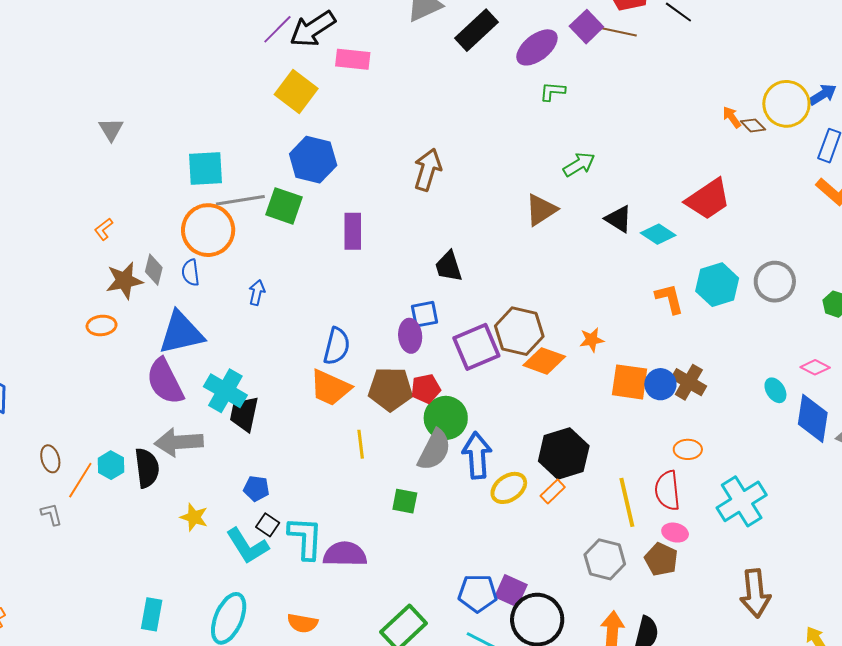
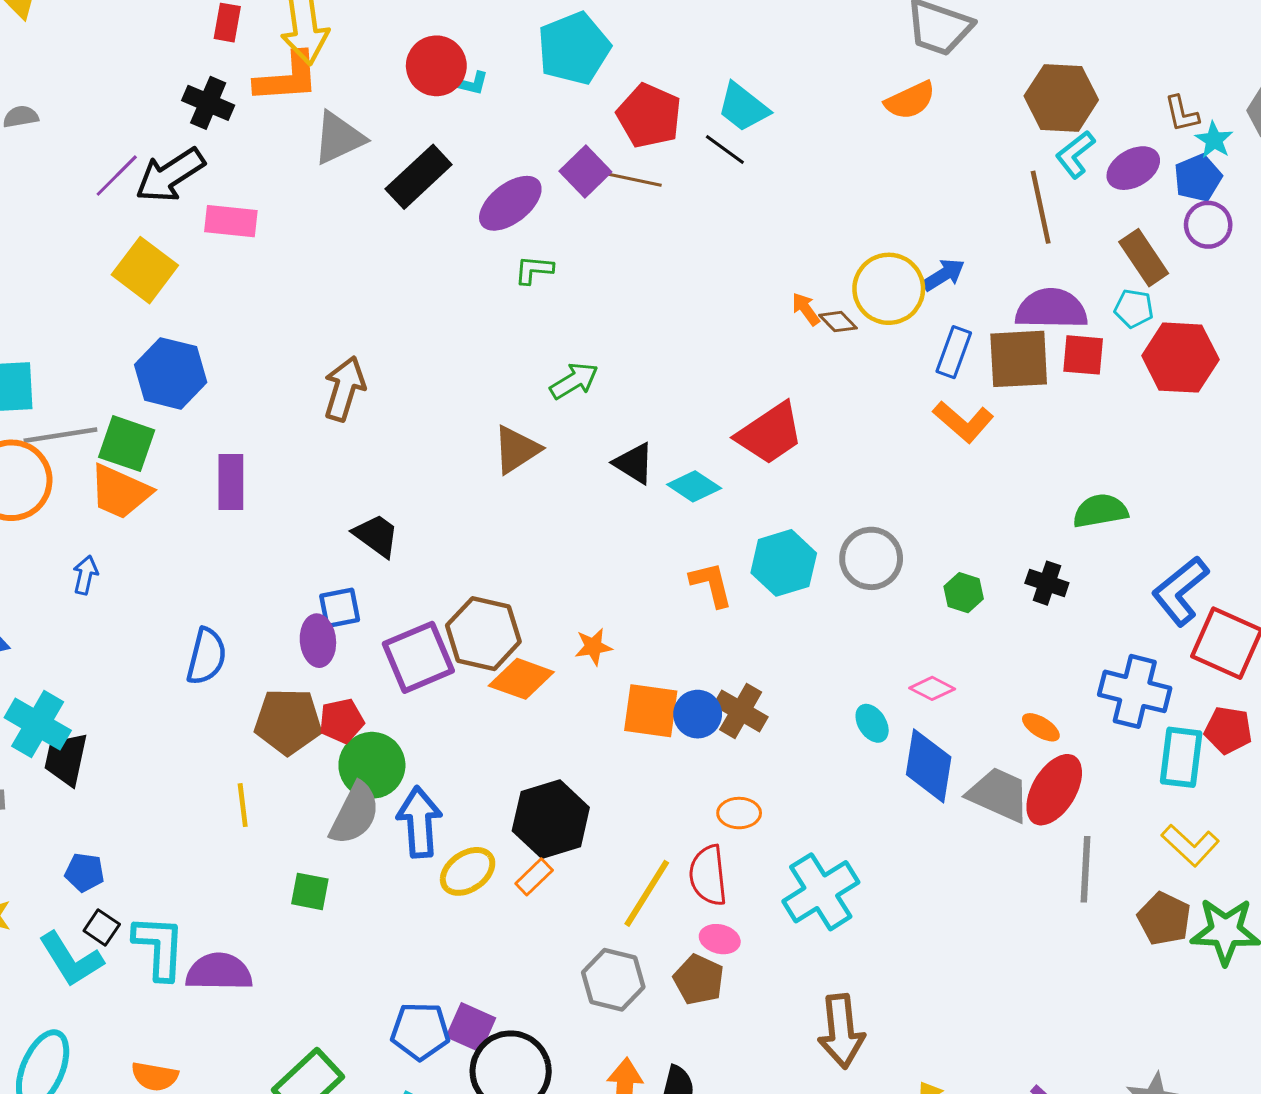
black trapezoid: (449, 266) -> (376, 535), turned 144
orange trapezoid: (330, 388) -> (120, 492), moved
yellow line: (627, 502) -> (647, 893), turned 45

